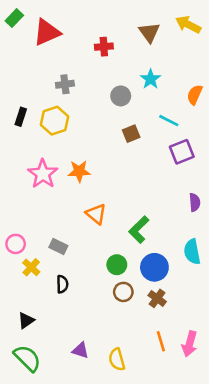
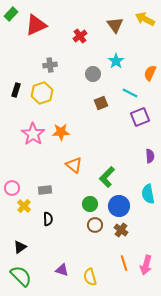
red cross: (104, 47) -> (80, 36), turned -32
gray rectangle: (58, 247) -> (45, 190), turned -32

